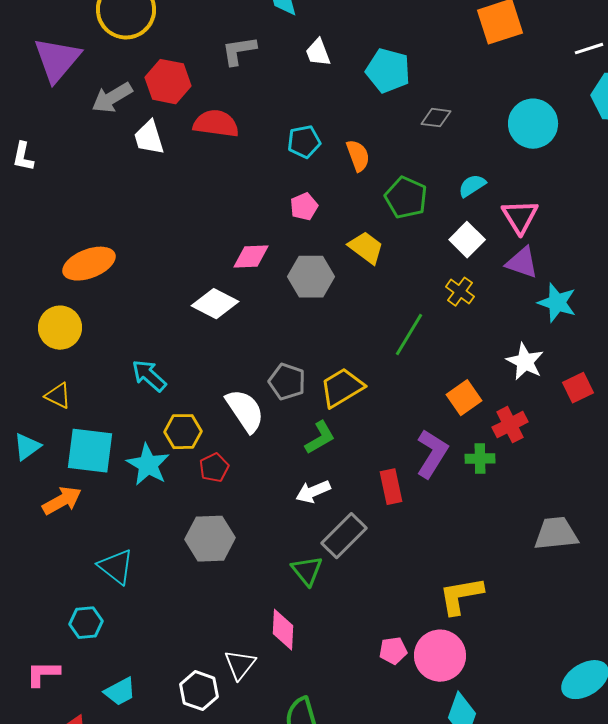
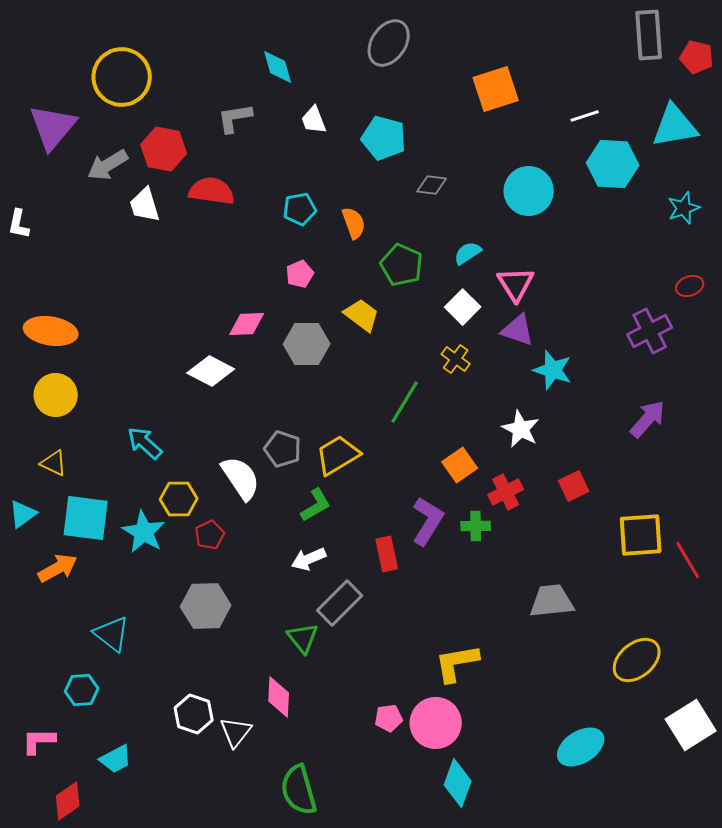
orange ellipse: (89, 264) -> (51, 331), moved, turned 30
red square: (578, 388) -> (574, 486), moved
white hexagon: (199, 691) -> (194, 714), moved

